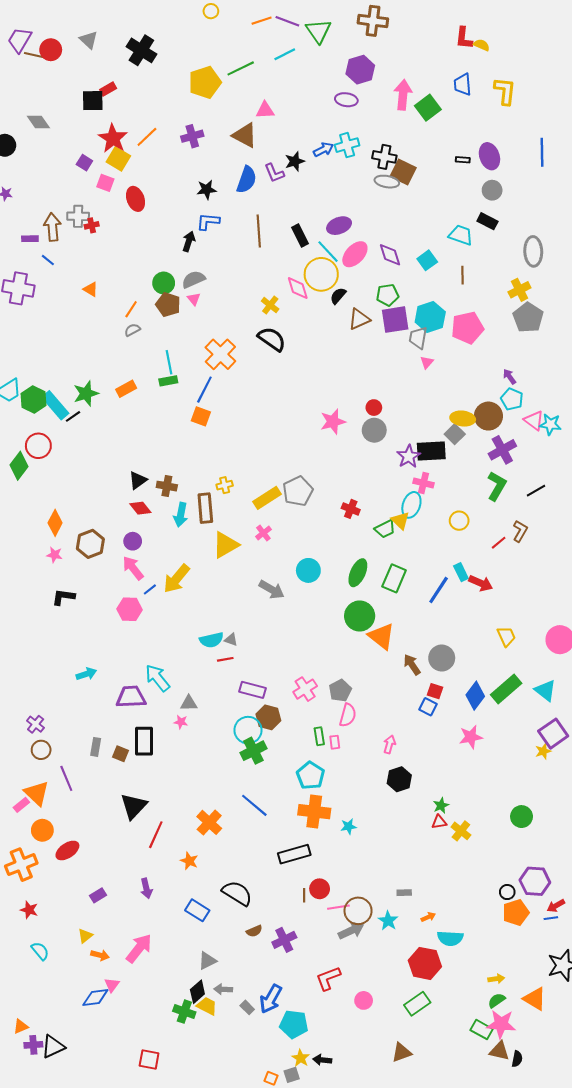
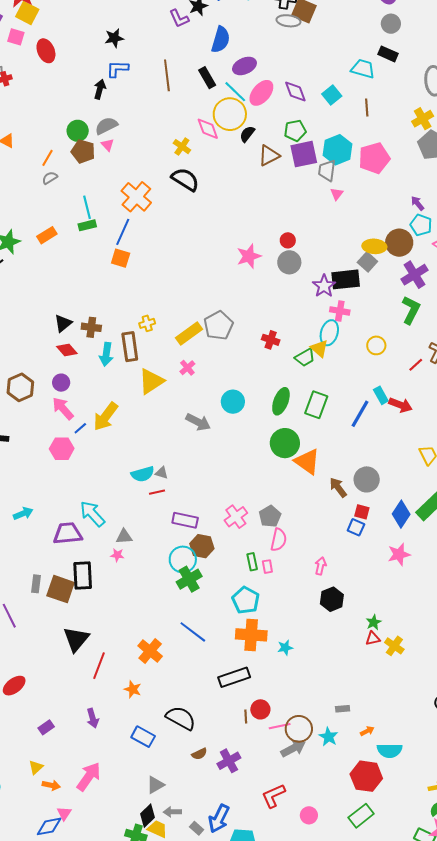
blue semicircle: (247, 180) -> (221, 40), moved
brown square: (121, 754) -> (61, 589), size x1.8

